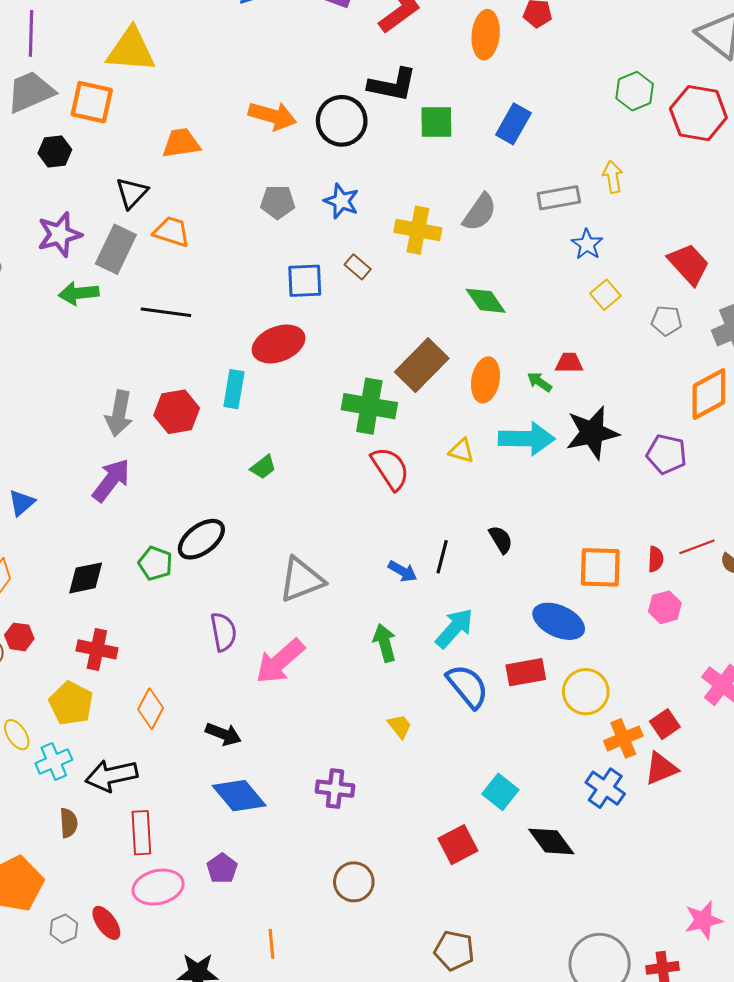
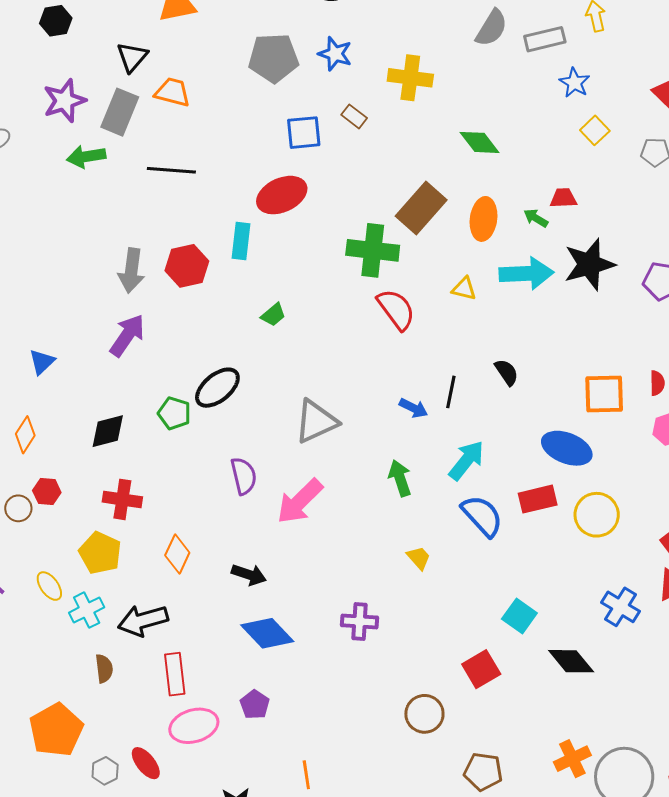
gray pentagon: (278, 202) -> (273, 58), size x1.5
gray semicircle: (480, 212) -> (492, 28), moved
orange cross: (623, 738) -> (572, 759), moved
brown circle: (354, 882) -> (424, 714), moved

